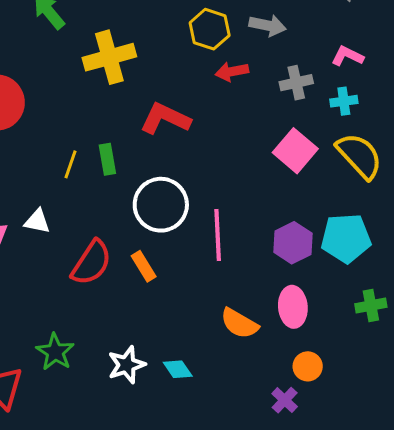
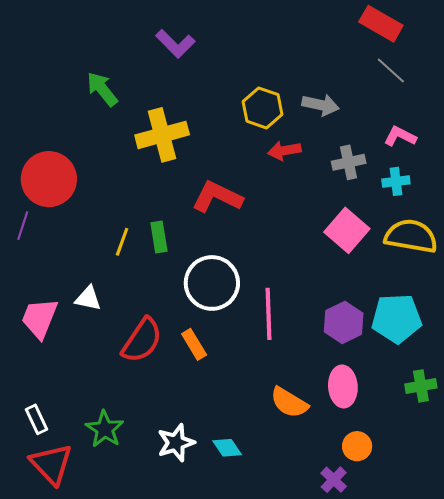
yellow semicircle: (359, 156) -> (411, 236), turned -38

